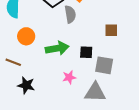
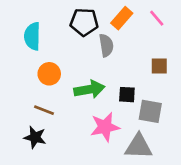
brown line: (13, 62) -> (44, 110), moved
pink star: (69, 77) -> (105, 127), size x1.6
black star: (26, 85) -> (35, 137), moved

